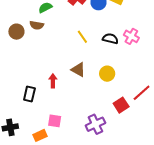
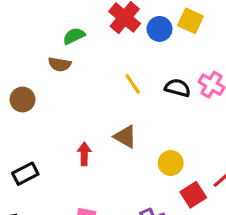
brown circle: (16, 32) -> (22, 99), moved
yellow circle: (107, 74) -> (171, 163), moved
black rectangle: (29, 94) -> (25, 174), moved, turned 49

